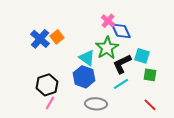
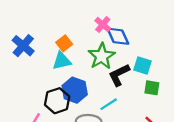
orange square: (57, 37) -> (64, 43), moved
cyan triangle: (87, 58) -> (62, 61), moved, turned -48
cyan line: (121, 84) -> (109, 104), moved
black hexagon: (47, 85) -> (57, 101), moved

